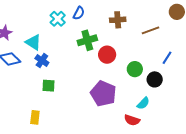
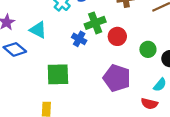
blue cross: (42, 60) -> (79, 39), moved
green square: (49, 86) -> (58, 74), size x1.6

